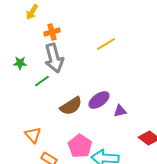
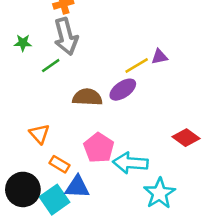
yellow line: (106, 44) -> (137, 66), moved
brown semicircle: (71, 106) -> (87, 97), turned -145
purple triangle: (120, 111) -> (159, 57), moved

